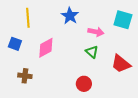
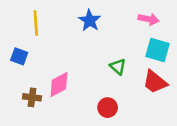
cyan square: (123, 20) -> (158, 50), moved
pink arrow: (96, 32) -> (149, 19), moved
pink diamond: (46, 48) -> (59, 85), moved

